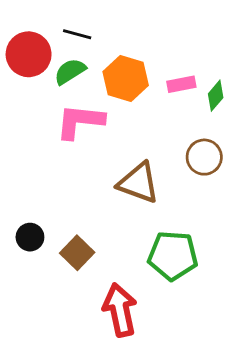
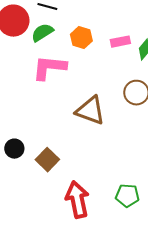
orange hexagon: (126, 79) -> (81, 38), size x0.7
green pentagon: (173, 256) -> (127, 196), moved, size x0.7

